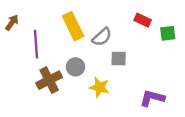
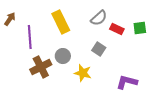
red rectangle: (143, 20) -> (117, 29), moved
gray semicircle: (102, 37) -> (99, 18), moved
gray square: (119, 58) -> (99, 49), turned 32

